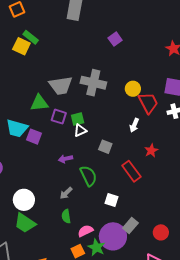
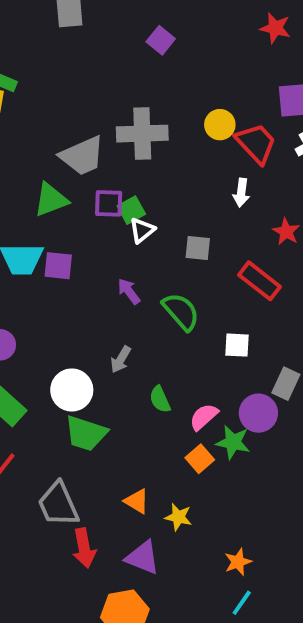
purple square: (59, 117) -> (109, 203), moved
purple arrow: (65, 159) -> (129, 291), turned 80
gray arrow: (66, 193) -> (121, 359), moved
purple circle: (113, 236) -> (258, 413), size x0.7

